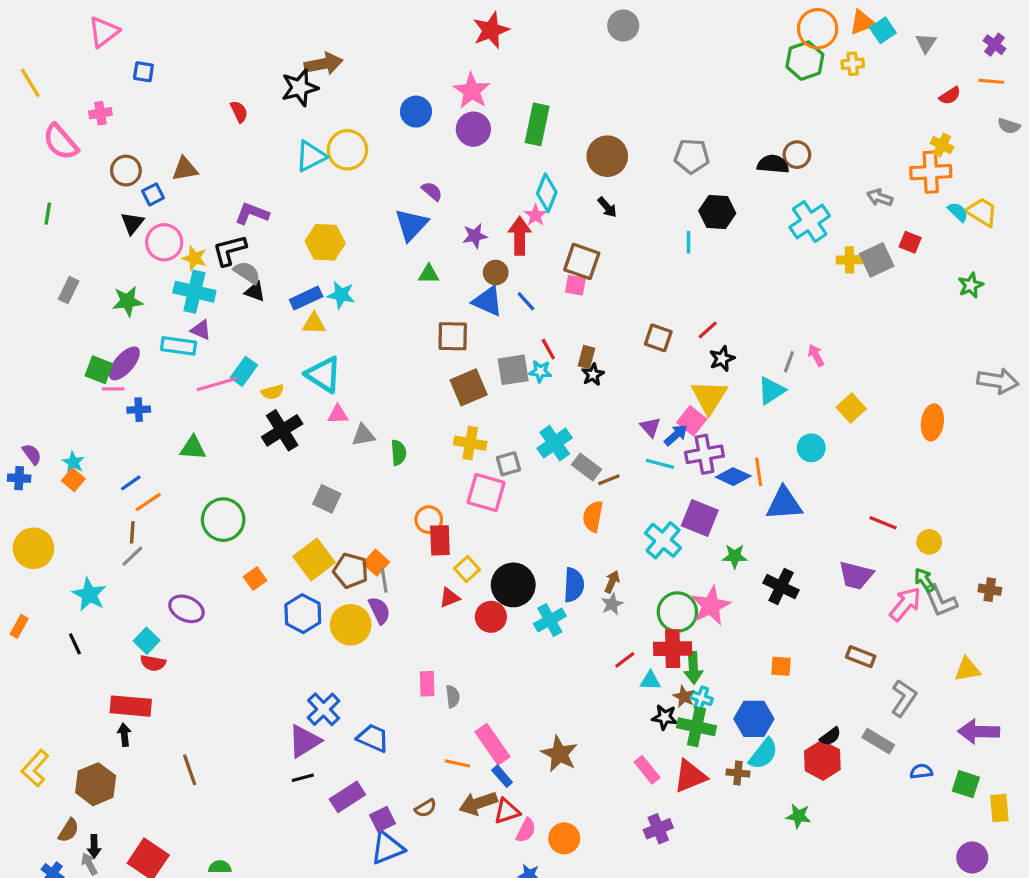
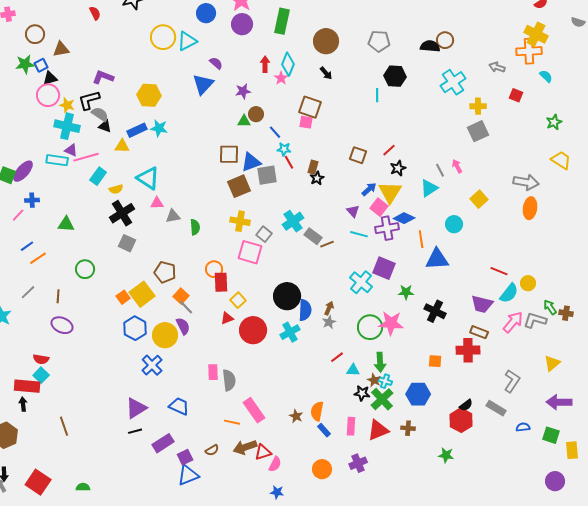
yellow cross: (942, 145) -> (536, 34), size x1.6
cyan triangle: (311, 156) -> (187, 41), moved
brown circle: (126, 171) -> (35, 34), moved
yellow trapezoid: (982, 212) -> (561, 160), moved
black triangle: (132, 223) -> (50, 78), moved, turned 35
red arrow: (520, 236) -> (265, 64), moved, size x0.7
gray square: (877, 260) -> (478, 131), moved
green triangle: (429, 274) -> (244, 121), moved
green star: (128, 301) -> (25, 64), moved
blue triangle: (488, 301) -> (251, 162), moved, turned -45
yellow triangle: (314, 324) -> (122, 146), moved
gray line: (789, 362) -> (440, 170), turned -48
cyan star: (540, 371) -> (284, 149), moved
gray arrow: (998, 381) -> (526, 182), moved
pink line: (217, 384) -> (86, 157), moved
pink line: (113, 389) -> (18, 215), moved, turned -48
blue arrow: (676, 435) -> (369, 189), moved
gray square: (508, 464) -> (264, 234), turned -35
blue diamond: (733, 477) -> (404, 218), moved
gray square: (327, 499) -> (127, 243), moved
orange semicircle: (593, 516) -> (317, 411), moved
green circle: (223, 520) -> (85, 269), size x0.7
brown line: (132, 532) -> (58, 296), moved
brown pentagon: (351, 571) -> (165, 272), moved
orange square: (255, 579) -> (123, 297), moved
gray line: (384, 580) -> (186, 307), turned -35
green arrow: (924, 580) -> (550, 307), moved
black circle: (513, 585) -> (287, 296), moved
gray L-shape: (940, 601) -> (535, 320), turned 130
pink star: (711, 606) -> (391, 323), turned 30
red circle: (491, 617) -> (253, 330), size x1.4
cyan square: (147, 641) -> (41, 375), moved
red cross: (673, 649) -> (468, 350), moved
brown rectangle: (861, 657) -> (479, 332), moved
yellow triangle: (967, 669) -> (552, 363), turned -30
gray semicircle: (453, 696) -> (229, 380), size x1.5
blue cross: (324, 709) -> (152, 365), moved
green cross: (696, 727) -> (382, 399), turned 35
brown star: (559, 754) -> (296, 416), size x0.6
cyan semicircle: (763, 754) -> (509, 293), moved
pink rectangle: (647, 770) -> (351, 426), turned 42
blue rectangle: (502, 776) -> (324, 430), moved
orange circle: (564, 838) -> (322, 469), moved

